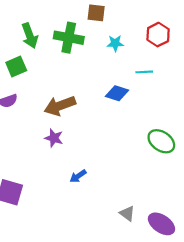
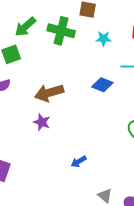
green arrow: (30, 36) -> (25, 27), turned 65
blue arrow: (78, 176) -> (79, 162), moved

